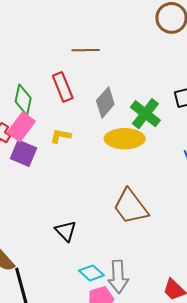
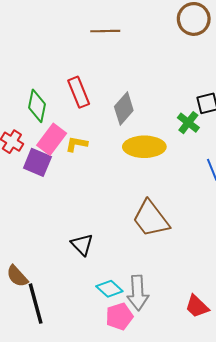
brown line: (86, 50) -> (105, 31), moved
green cross: (145, 114) -> (188, 123), moved, size x0.7
pink rectangle: (21, 127) -> (52, 139), moved

